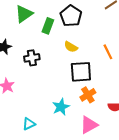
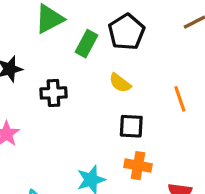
black square: (81, 72) -> (131, 126), size x0.7
orange cross: (88, 95) -> (138, 166), turned 35

